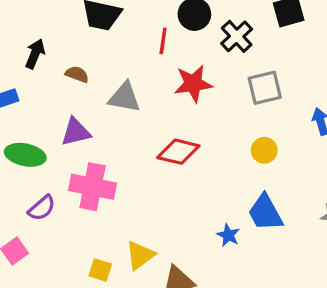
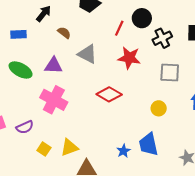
purple semicircle: (42, 208) -> (25, 127), moved

